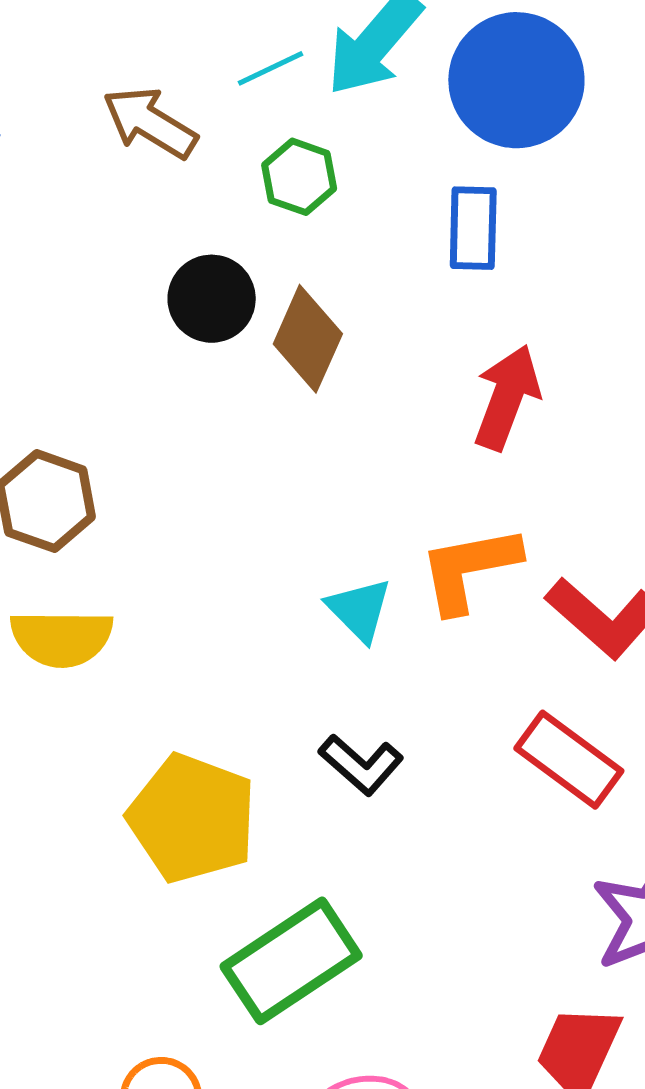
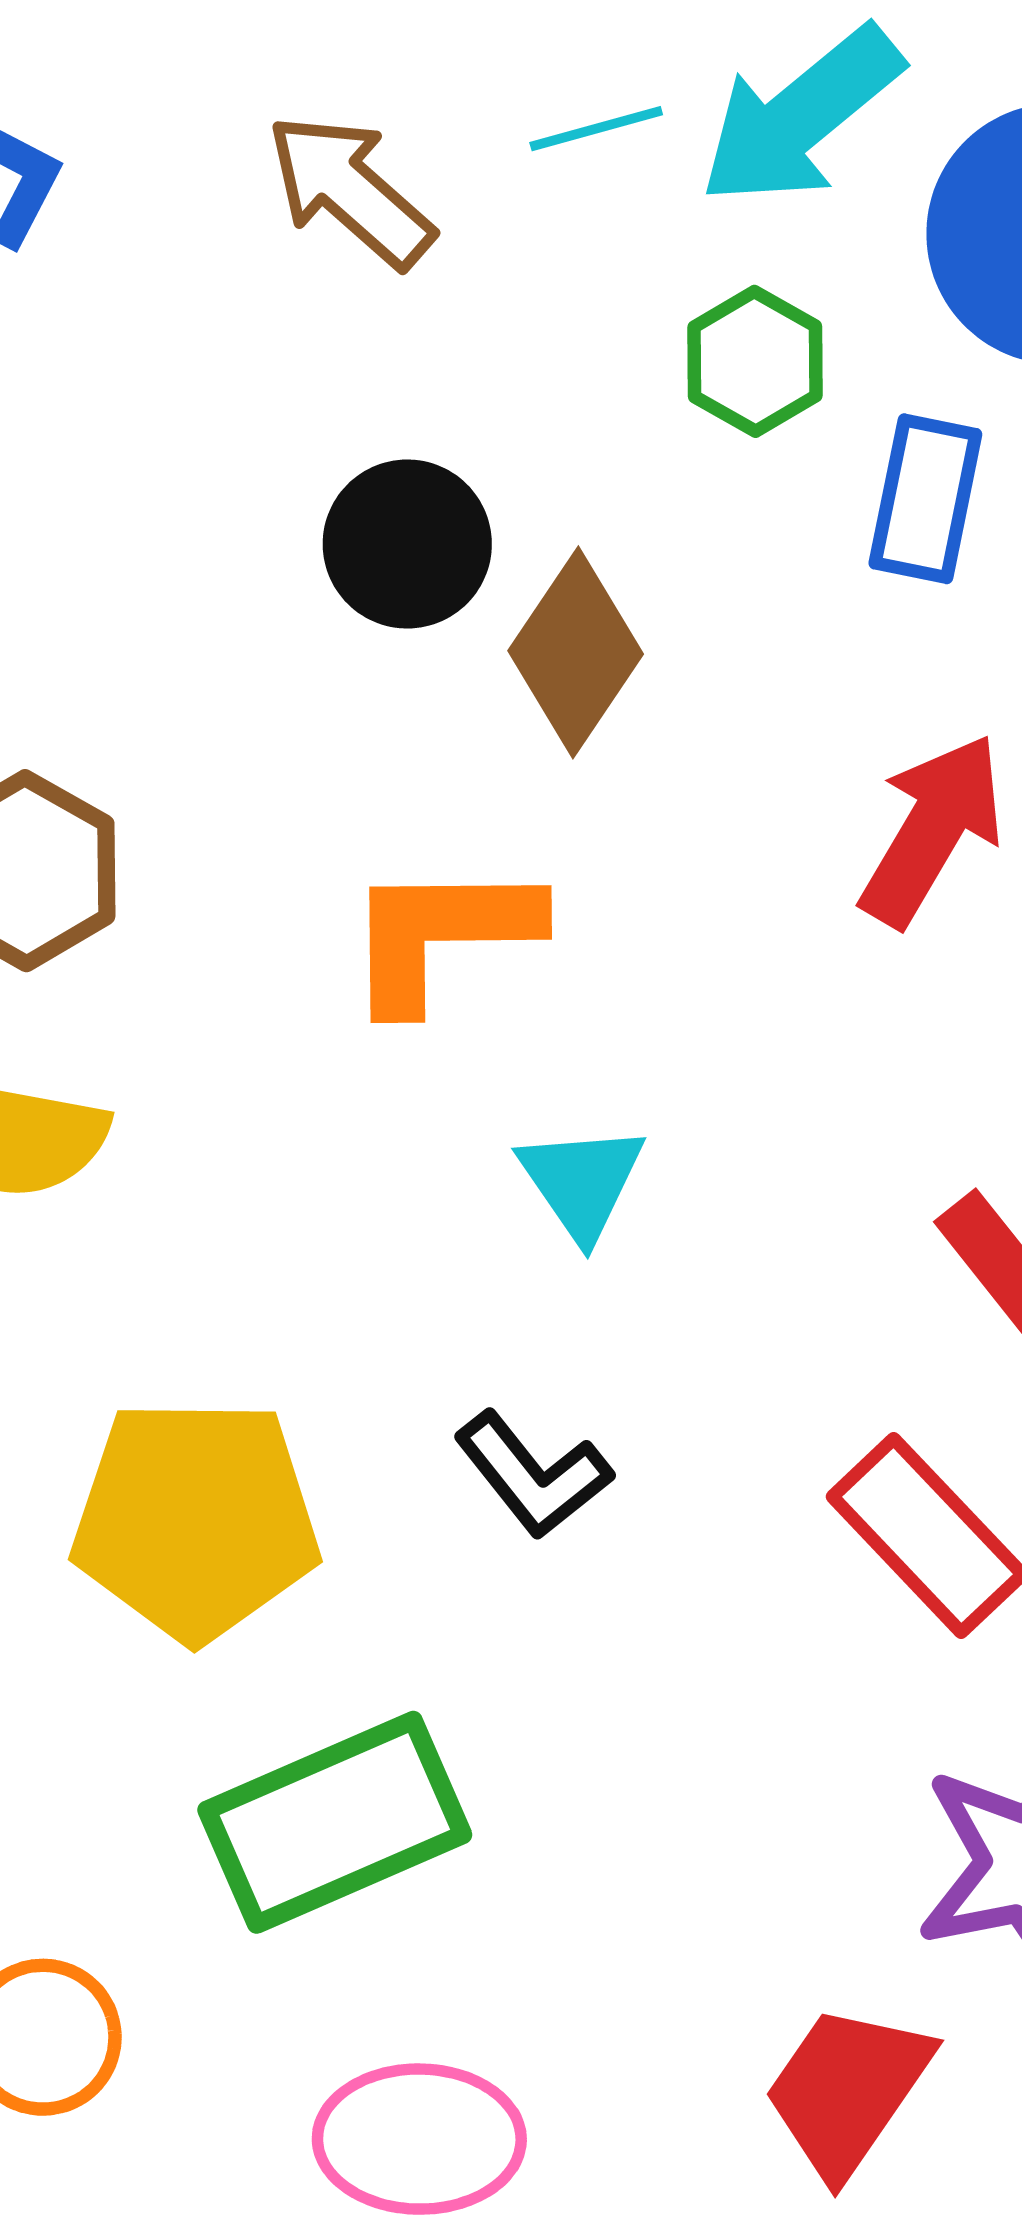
green hexagon: (299, 177) -> (755, 361), moved
orange L-shape: (469, 569) -> (441, 935), moved
yellow pentagon: (192, 818) -> (196, 1520), turned -30

